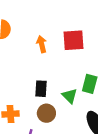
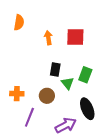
black rectangle: (41, 89) -> (55, 70), moved

